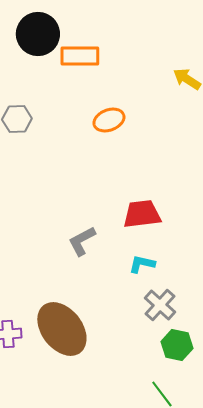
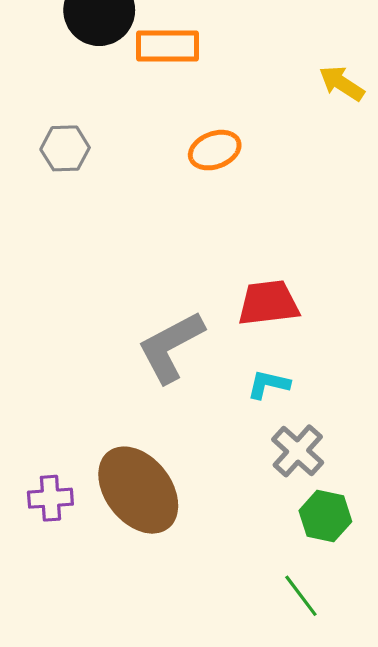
gray L-shape: (82, 241) -> (171, 347), size x1.5

